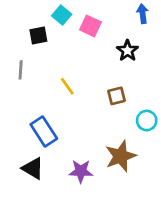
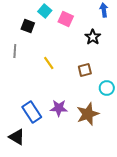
black square: (38, 36) -> (28, 26), turned 32
blue rectangle: (44, 131) -> (32, 112), moved
black triangle: (33, 168) -> (17, 137), moved
purple star: (81, 171) -> (59, 108), moved

